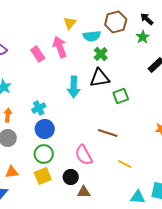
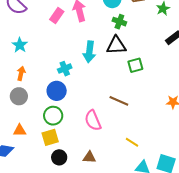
pink rectangle: (38, 54) -> (57, 16), turned 63
green cross: (101, 54) -> (119, 22), turned -32
cyan cross: (39, 108) -> (65, 69), moved
yellow line: (125, 164) -> (132, 142), moved
black circle: (71, 177) -> (59, 157), moved

